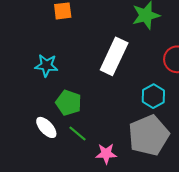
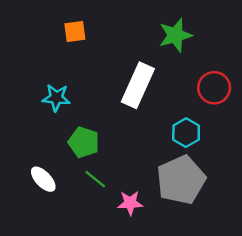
white ellipse: (46, 127) -> (43, 179), moved

